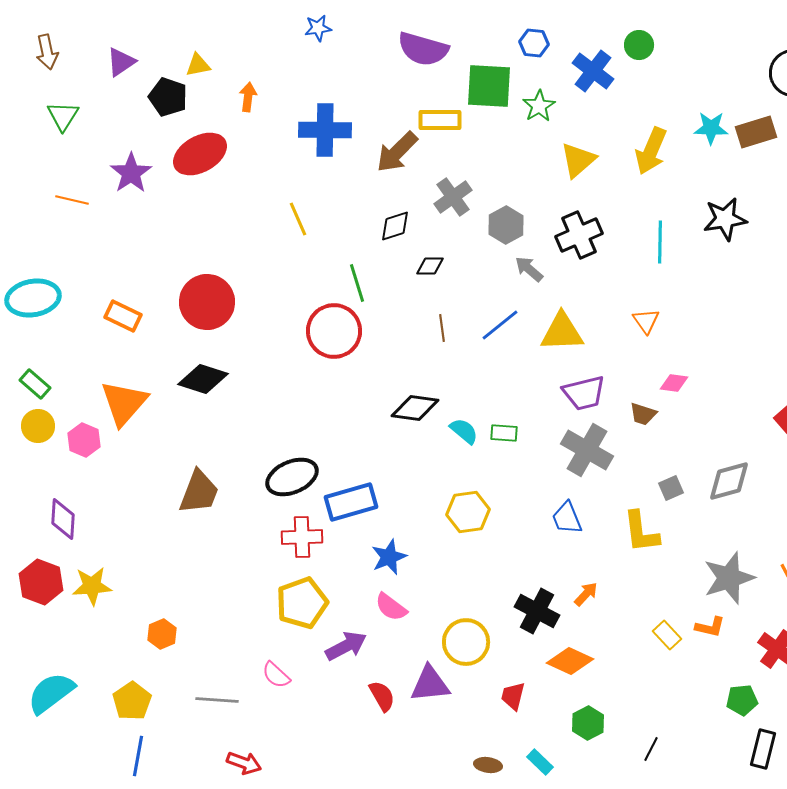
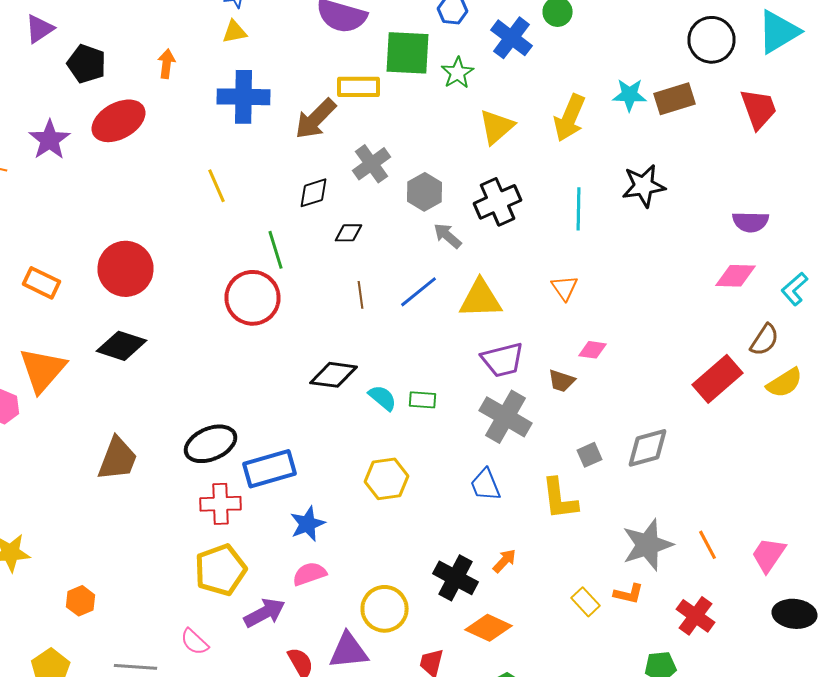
yellow triangle: (198, 65) -> (234, 32), moved
pink semicircle: (391, 607) -> (310, 574), turned 124

